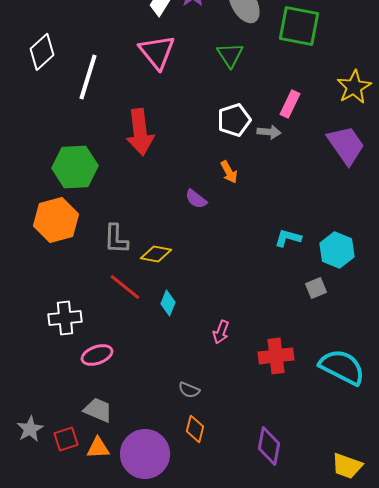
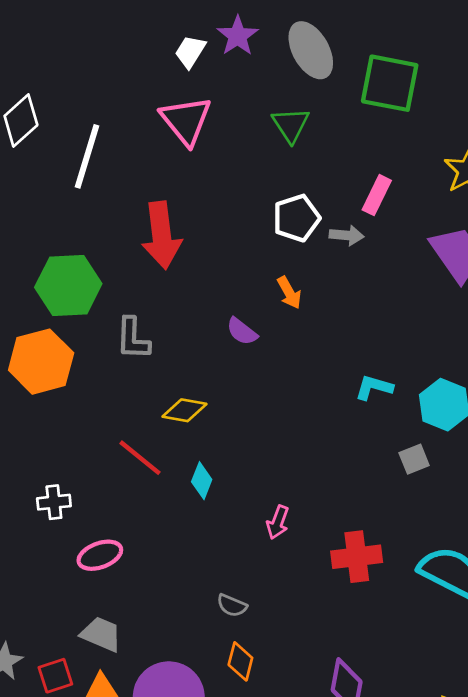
gray L-shape: (116, 239) -> (133, 339), moved
white cross: (65, 318) -> (54, 502), size x0.7

